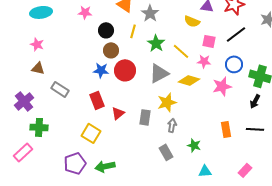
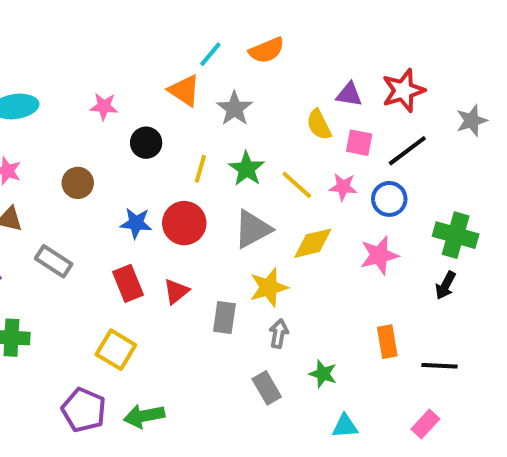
yellow semicircle: (192, 21) -> (319, 125), turned 42
yellow line: (133, 31) -> (200, 169), moved
pink square: (209, 41) -> (359, 143), moved
brown circle: (111, 50) -> (78, 183), moved
pink star: (204, 61) -> (343, 187), moved
blue circle: (234, 64) -> (389, 199), moved
yellow diamond: (189, 80) -> (313, 243), turned -30
red triangle: (118, 113) -> (176, 291), moved
black line: (255, 129) -> (439, 366), moved
purple pentagon: (75, 163) -> (84, 410), turned -30

